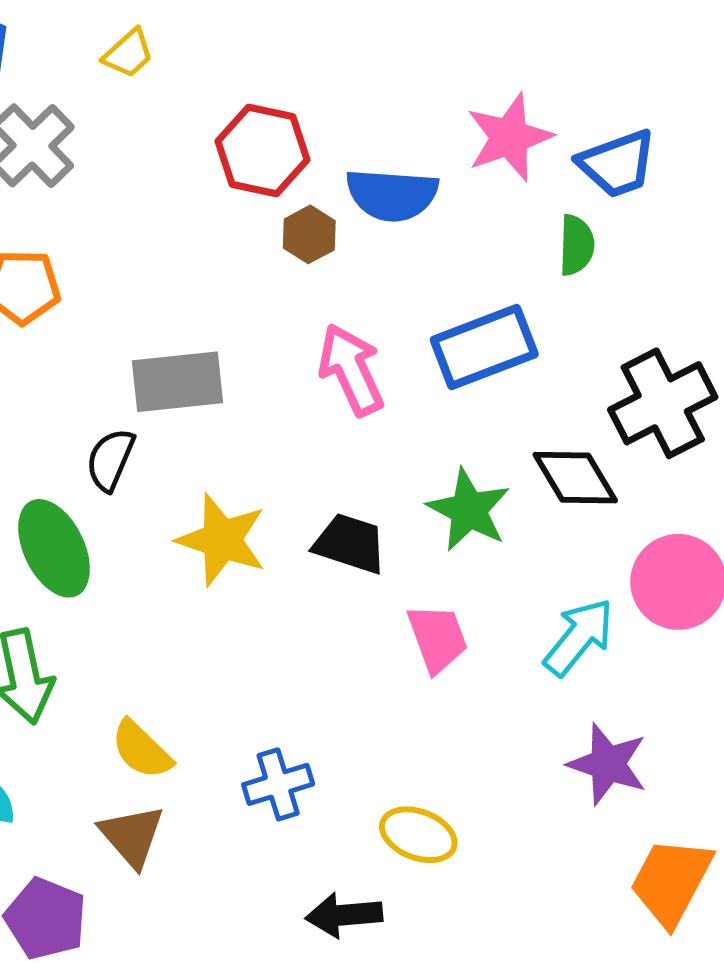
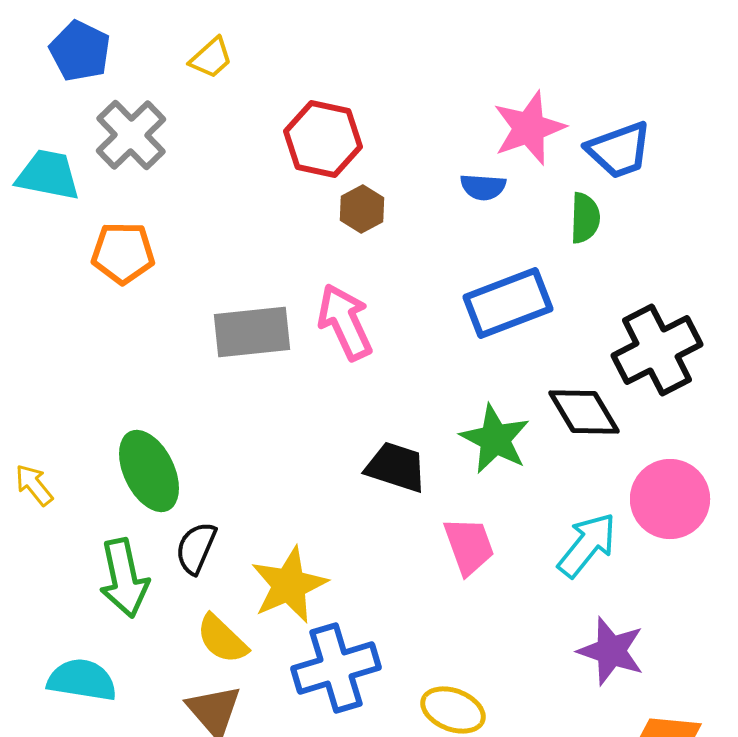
blue semicircle: (392, 195) -> (483, 187), moved, size x0.6
pink arrow: (351, 370) -> (345, 322), moved
black semicircle: (110, 460) -> (196, 548), moved
yellow star: (222, 540) -> (289, 585), moved, turned 30
blue cross: (278, 784) -> (336, 668), size x1.5

